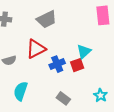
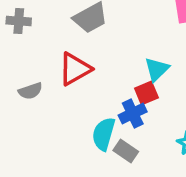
blue cross: (57, 64) -> (133, 113), moved
cyan semicircle: (21, 91) -> (104, 134), moved

